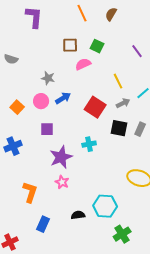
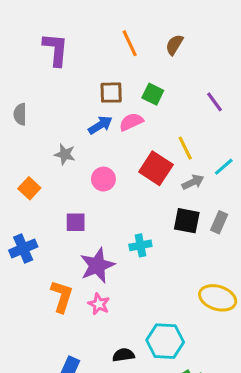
gray semicircle: (11, 59) -> (20, 114), turned 72
gray star: (48, 78) -> (65, 154), moved
blue arrow: (63, 98) -> (100, 125), moved
pink circle: (41, 101) -> (103, 179), moved
red square: (95, 107) -> (156, 168), moved
orange L-shape: (30, 192) -> (62, 296), moved

